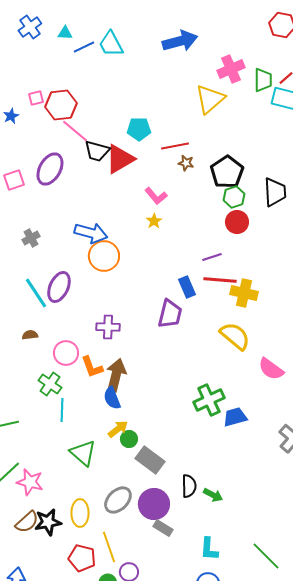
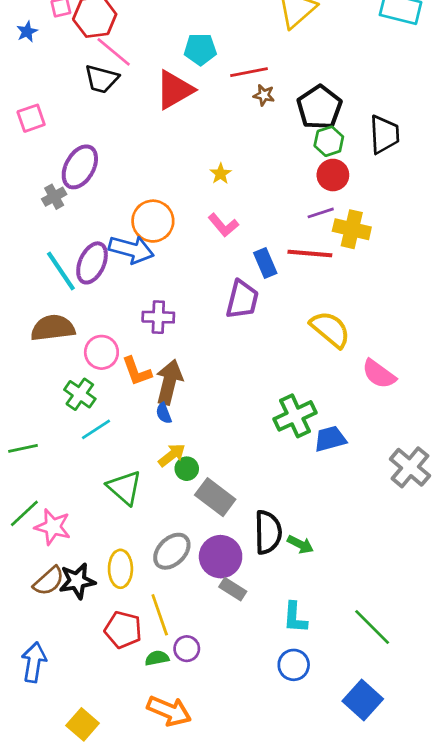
black trapezoid: (97, 151) -> (101, 79), moved
purple ellipse: (50, 169) -> (80, 167), moved
pink L-shape: (156, 196) -> (223, 225), moved
blue arrow: (91, 233) -> (131, 249), moved
purple line: (212, 257) -> (321, 213), moved
yellow cross: (244, 293) -> (352, 229), moved
brown semicircle: (30, 335) -> (53, 328), size x2.0
blue semicircle: (112, 398) -> (164, 413), size x0.7
cyan line: (62, 410) -> (96, 429), turned 55
black semicircle: (189, 486) -> (268, 532), size x1.4

